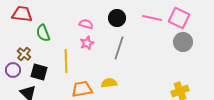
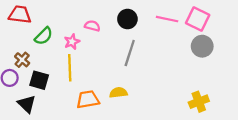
green semicircle: (43, 33) -> (44, 36), turned -114
pink star: (87, 43) -> (72, 42), moved

